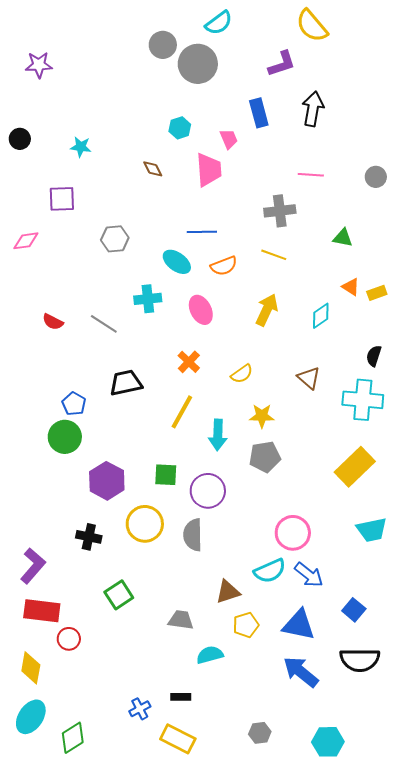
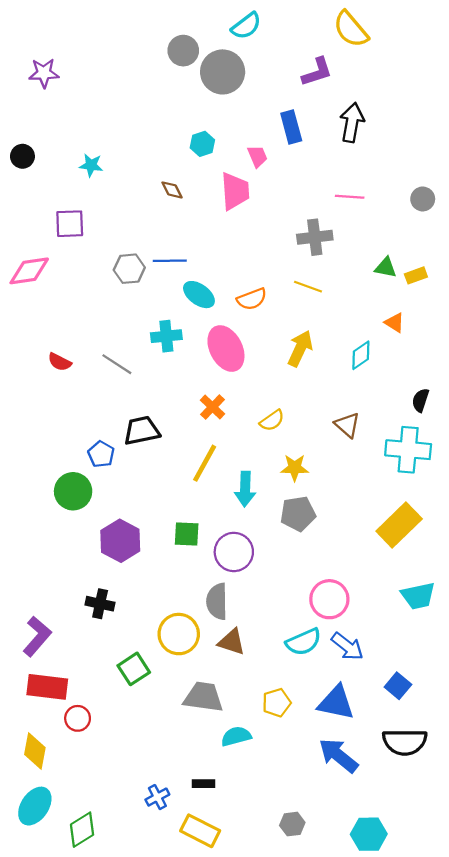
blue line: (202, 232) -> (170, 261), moved
pink diamond: (26, 241) -> (29, 271), size x1.4
yellow rectangle: (377, 293) -> (416, 275), moved
pink ellipse: (201, 310) -> (226, 349), size x1.4
blue pentagon: (74, 404) -> (101, 454), moved
yellow circle: (145, 524) -> (179, 634), moved
brown triangle: (228, 592) -> (232, 642), moved, turned 36
gray trapezoid: (181, 620) -> (203, 697), size x1.4

